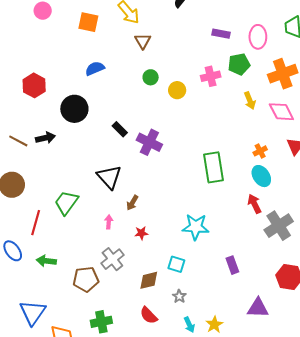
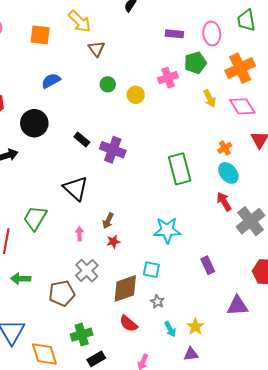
brown arrow: (132, 203) -> (108, 221), moved
brown diamond: (149, 280) -> (125, 288), size x1.4

